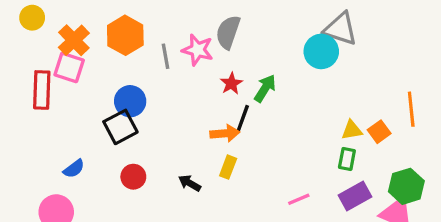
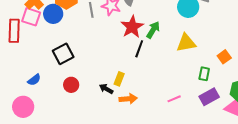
red star: (231, 84) -> (132, 27), size x1.6
blue circle: (130, 101) -> (53, 14), moved
yellow triangle: (352, 130) -> (186, 43), moved, size x1.5
orange arrow: (225, 133) -> (128, 99), moved
yellow rectangle: (228, 167) -> (119, 79), moved

